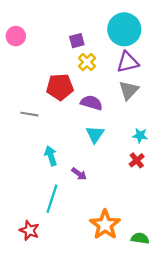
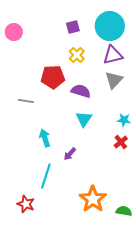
purple square: (77, 41) -> (73, 27), moved
purple arrow: (79, 174) -> (70, 154), turned 96

